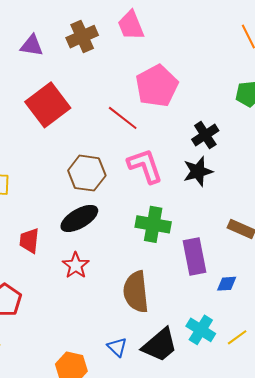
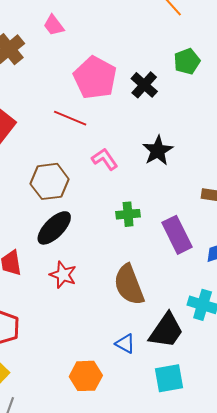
pink trapezoid: (131, 25) -> (54, 25), size x0.7
black cross: (205, 135) -> (144, 85), moved
pink L-shape: (145, 166) -> (105, 159), size x0.7
green cross: (153, 224) -> (128, 214), size x0.7

